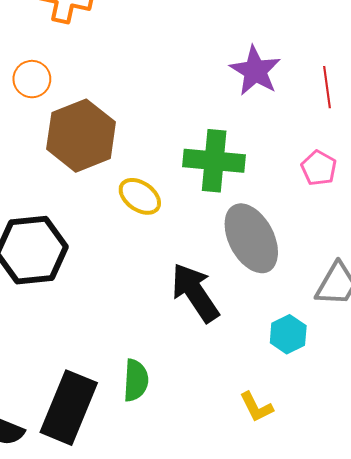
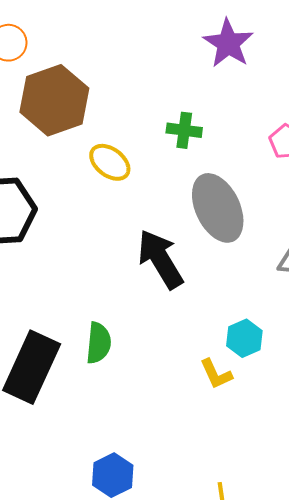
green cross: (214, 161) -> (184, 130), size x0.6
cyan hexagon: (288, 334) -> (244, 338), moved

